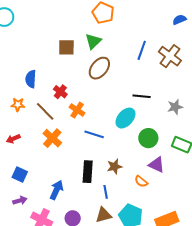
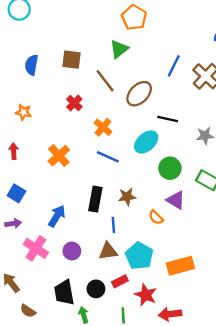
brown square: (66, 47) -> (72, 60), moved
brown ellipse: (99, 68) -> (139, 94), moved
blue semicircle: (31, 79) -> (32, 65), moved
orange cross: (77, 110) -> (103, 127), moved
brown line: (45, 111) -> (105, 81), moved
red arrow: (13, 139) -> (14, 151), turned 104

